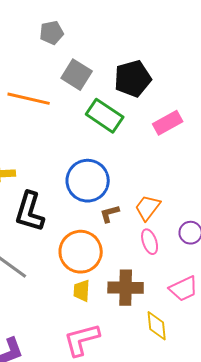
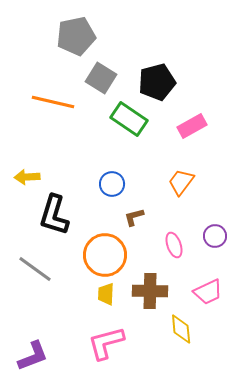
gray pentagon: (52, 33) -> (76, 36), size x1.6
blue circle: (88, 181) -> (112, 184), size x0.6
orange trapezoid: (148, 208) -> (181, 182), moved

